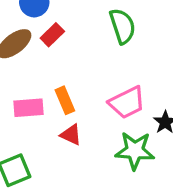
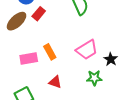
red triangle: (71, 135) -> (55, 82), moved
green star: (135, 151) -> (94, 78), size x0.7

